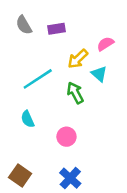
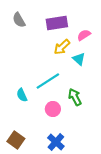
purple rectangle: (56, 29) -> (57, 23), moved, size x1.5
cyan line: (38, 79) -> (48, 81), moved
green arrow: (75, 93) -> (75, 97), moved

